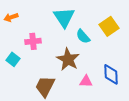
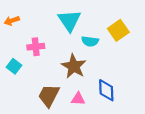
cyan semicircle: (83, 36) -> (90, 41), turned -42
blue diamond: (111, 74) -> (106, 90), moved
pink triangle: (86, 81) -> (78, 99), moved

